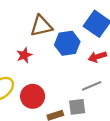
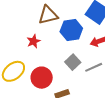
gray square: (77, 107) -> (73, 62), moved, turned -35

